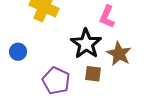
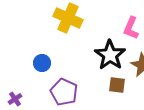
purple pentagon: (56, 81) -> (64, 92), moved

